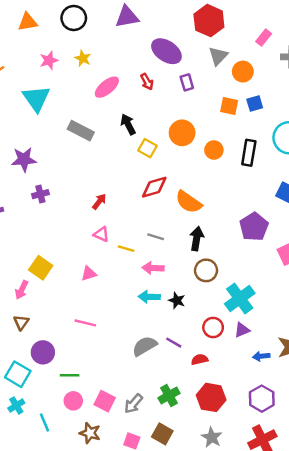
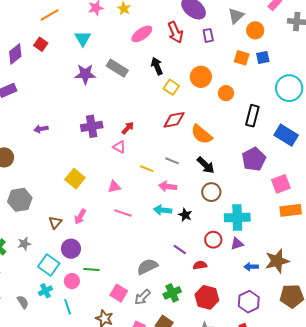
red arrow: (147, 82) -> (175, 32), size x1.5
cyan triangle: (36, 98) -> (83, 38), size x0.7
black rectangle: (249, 153) -> (252, 116), moved
purple star: (24, 159) -> (85, 74), moved
purple cross: (40, 194) -> (92, 126), moved, size x1.5
pink triangle: (101, 234) -> (119, 147), moved
black arrow: (197, 239) -> (206, 165), turned 120
pink arrow: (22, 290) -> (80, 217), moved
cyan cross: (240, 298) -> (237, 218), turned 30
pink line: (85, 323) -> (123, 213), moved
gray semicircle: (145, 346) -> (147, 267), moved
pink circle: (73, 401) -> (72, 281), moved

